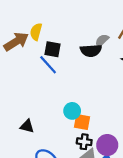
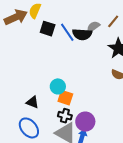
blue line: (48, 65) -> (67, 32), moved
black triangle: (27, 126) -> (32, 102), moved

